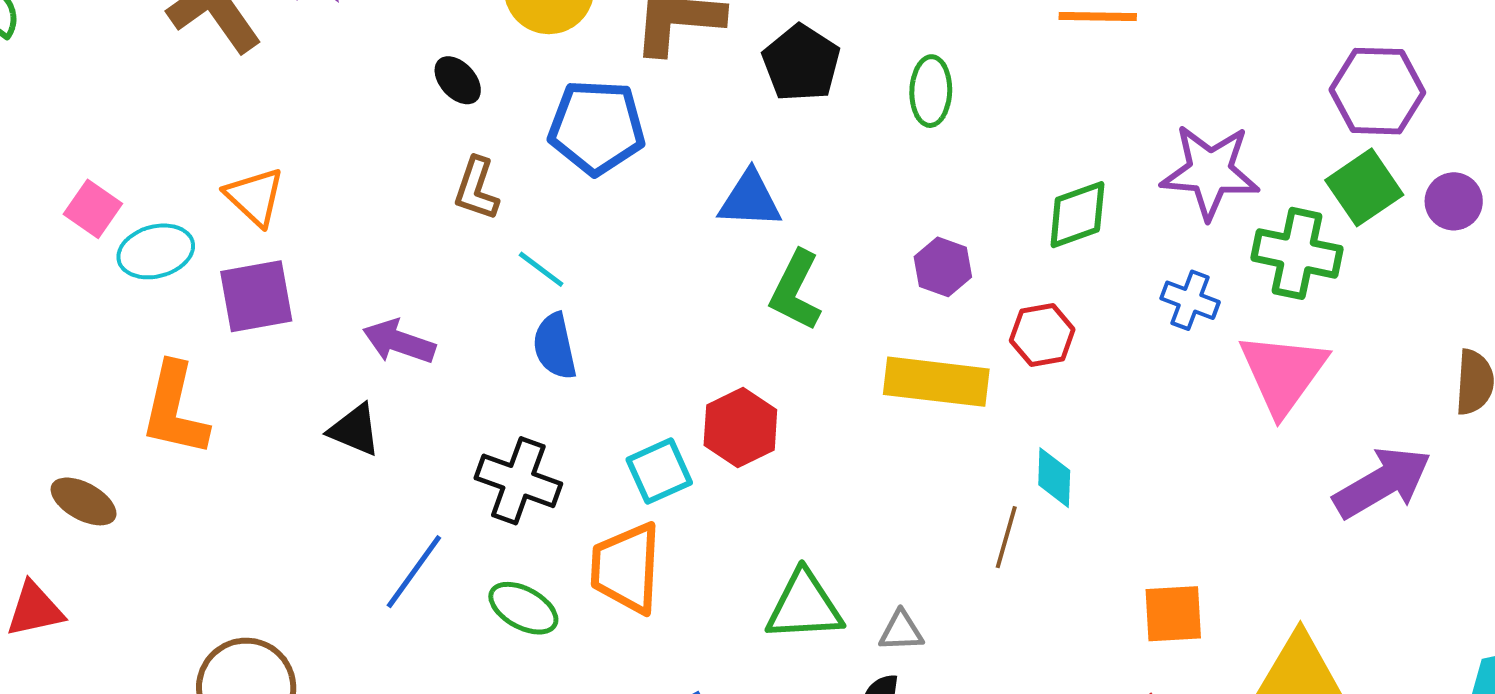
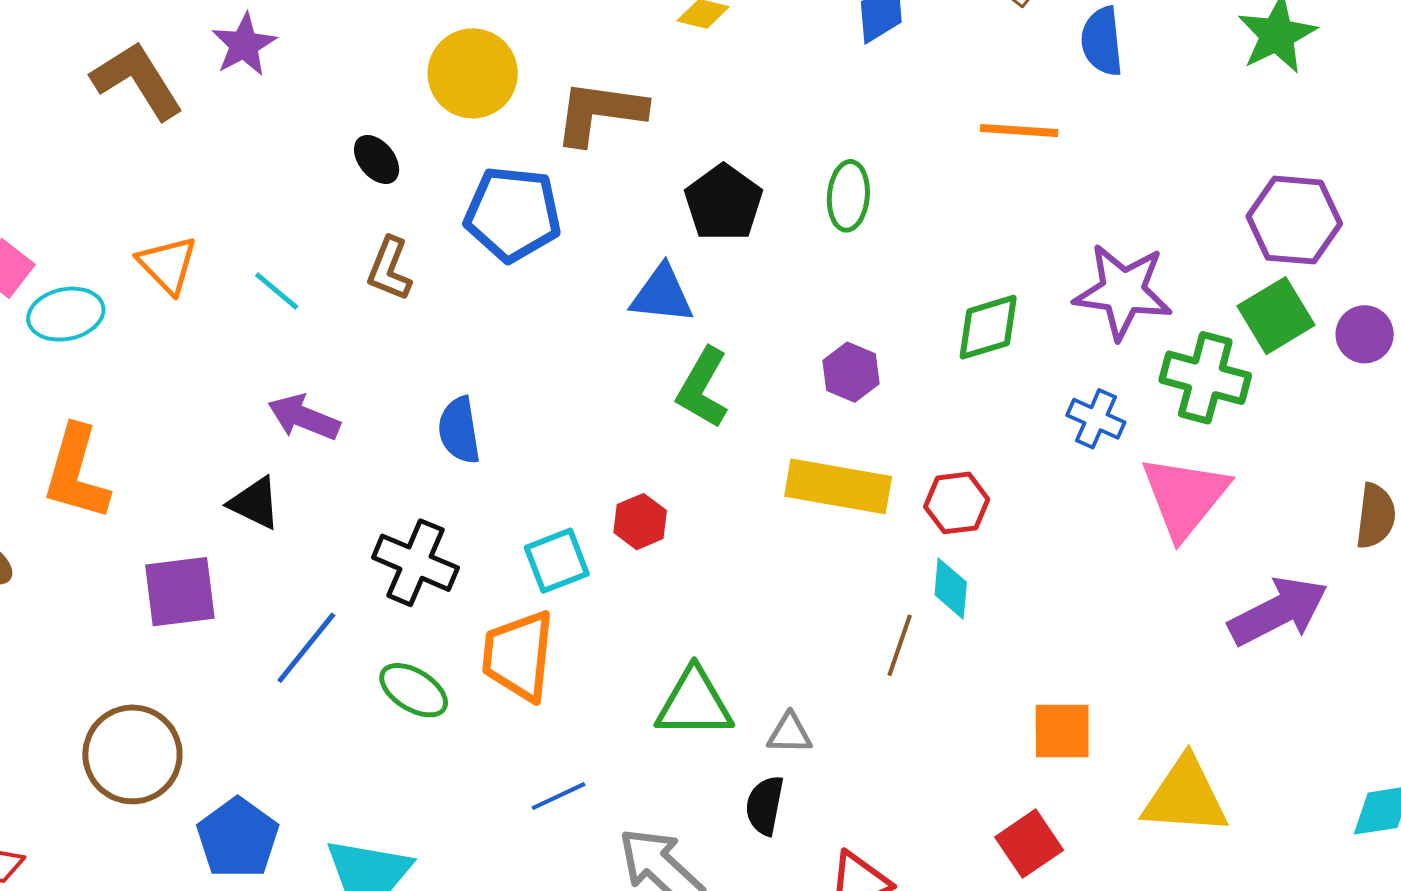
black pentagon: (801, 63) -> (724, 203), moved
cyan line: (541, 269) -> (277, 291), moved
purple square: (256, 296) -> (180, 592), moved
red hexagon: (1042, 335) -> (957, 503), moved
red hexagon: (740, 428) -> (640, 522), size x0.7

